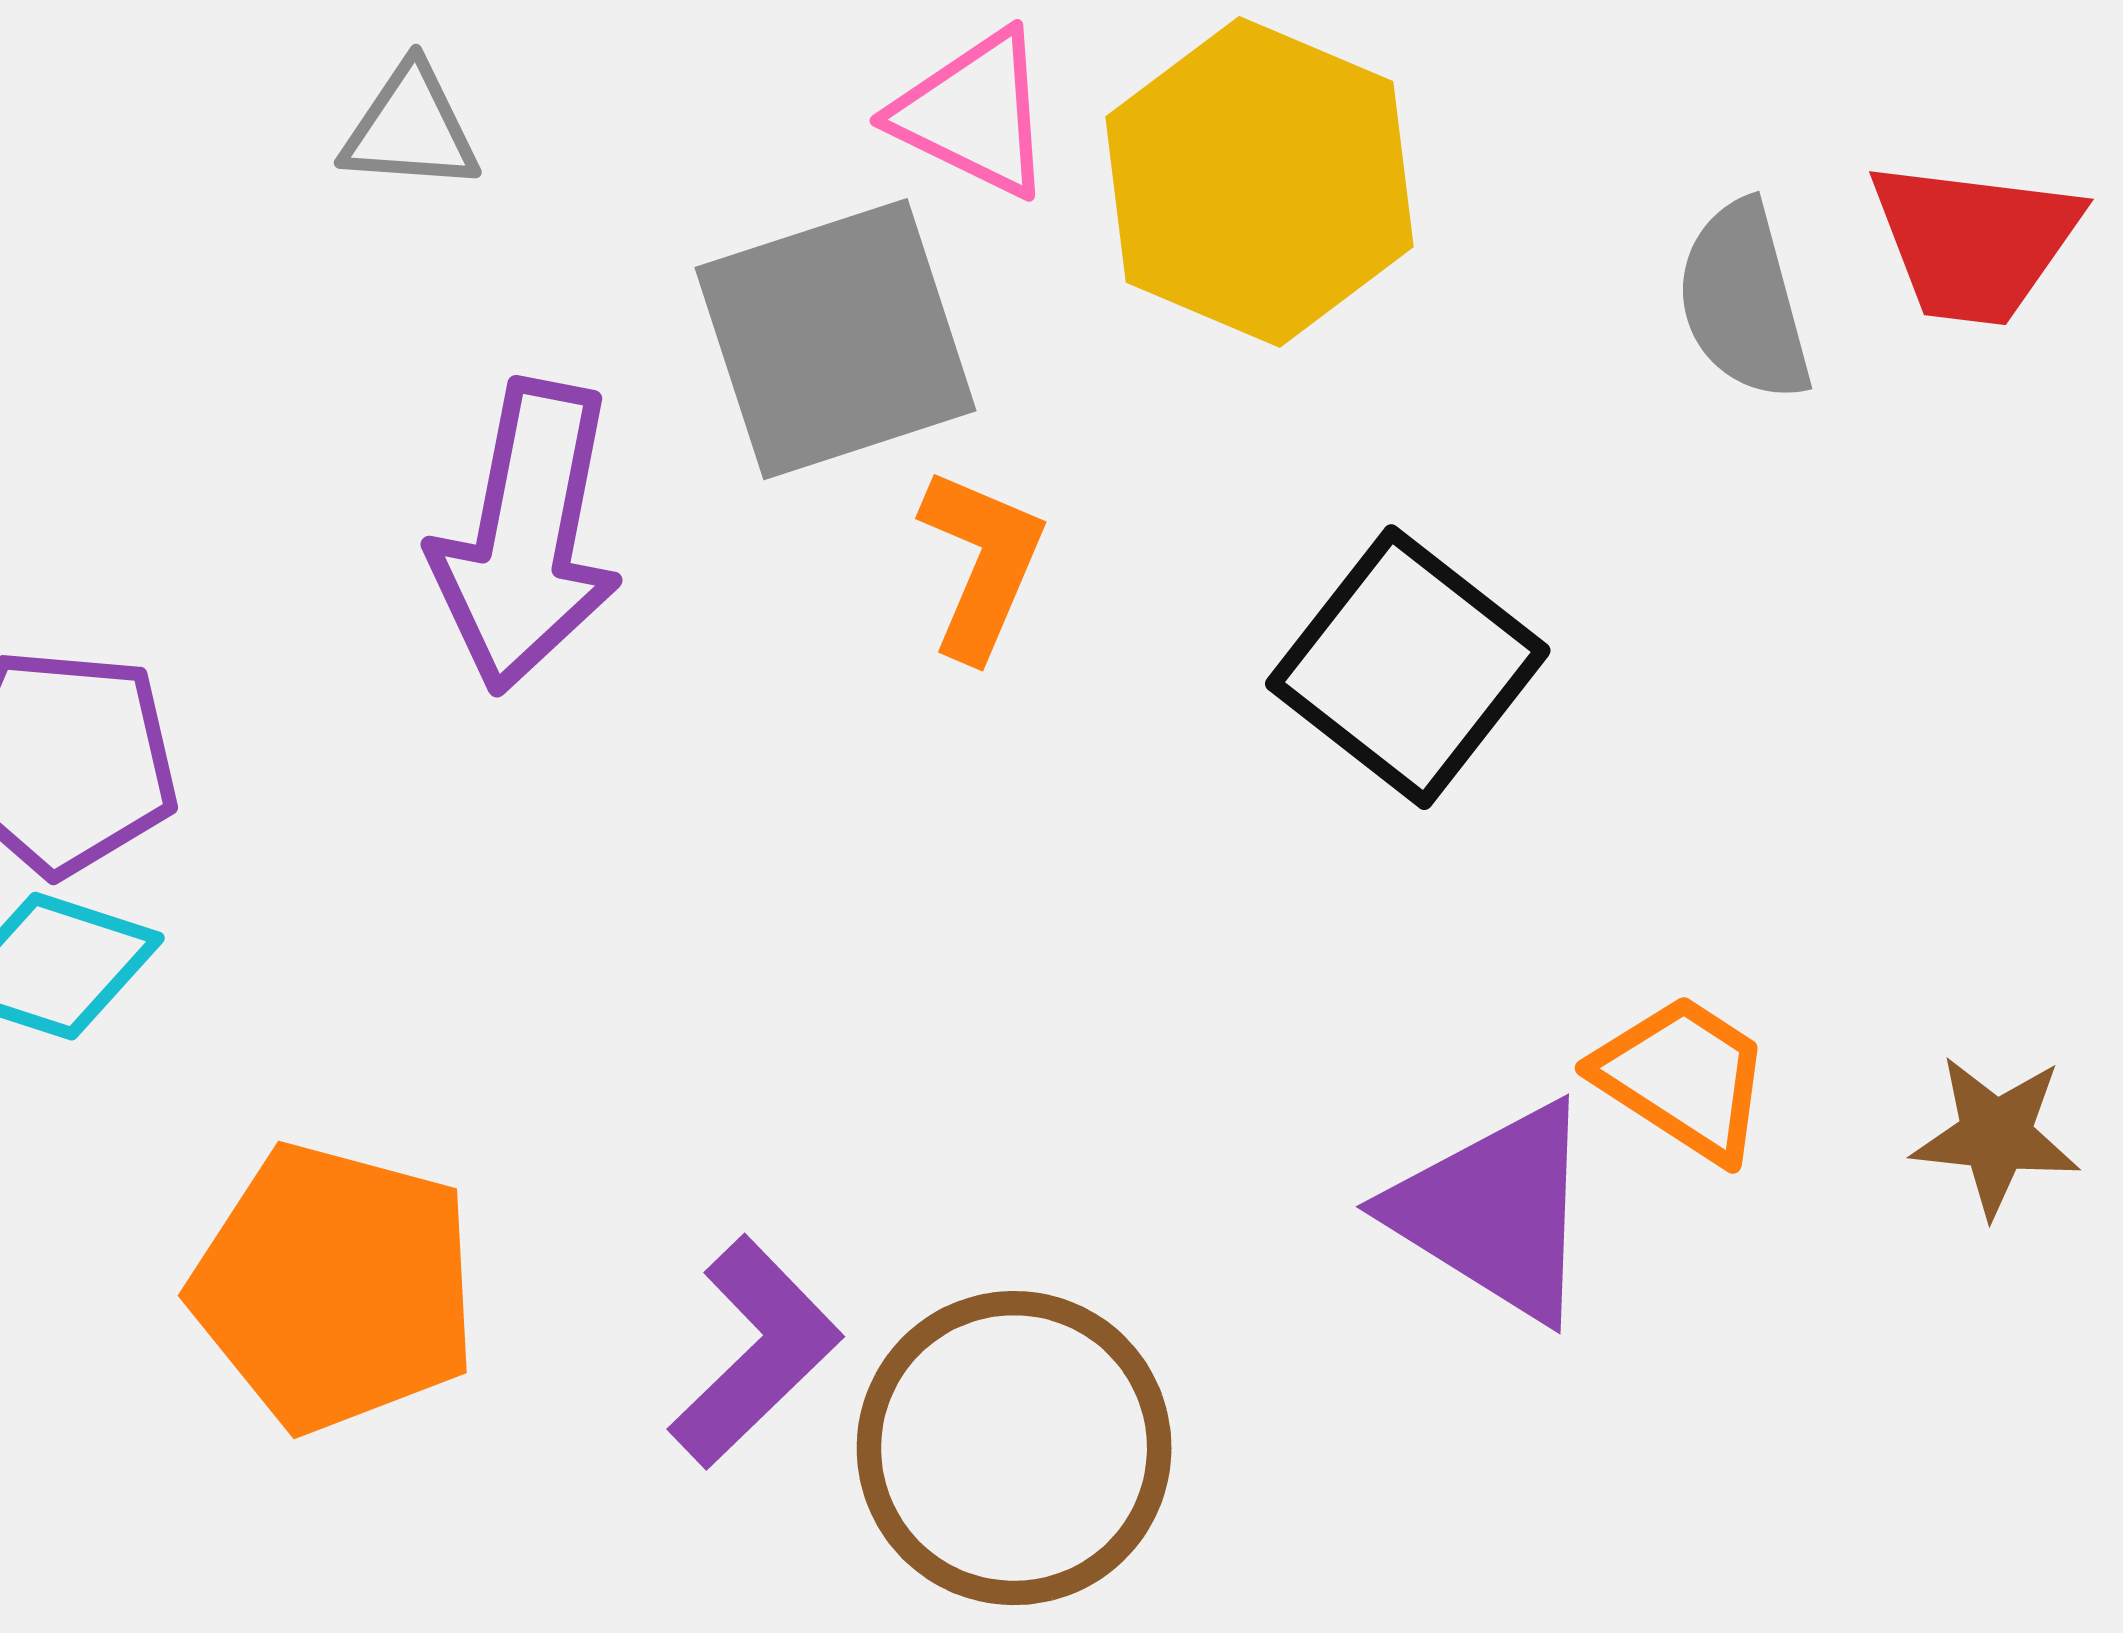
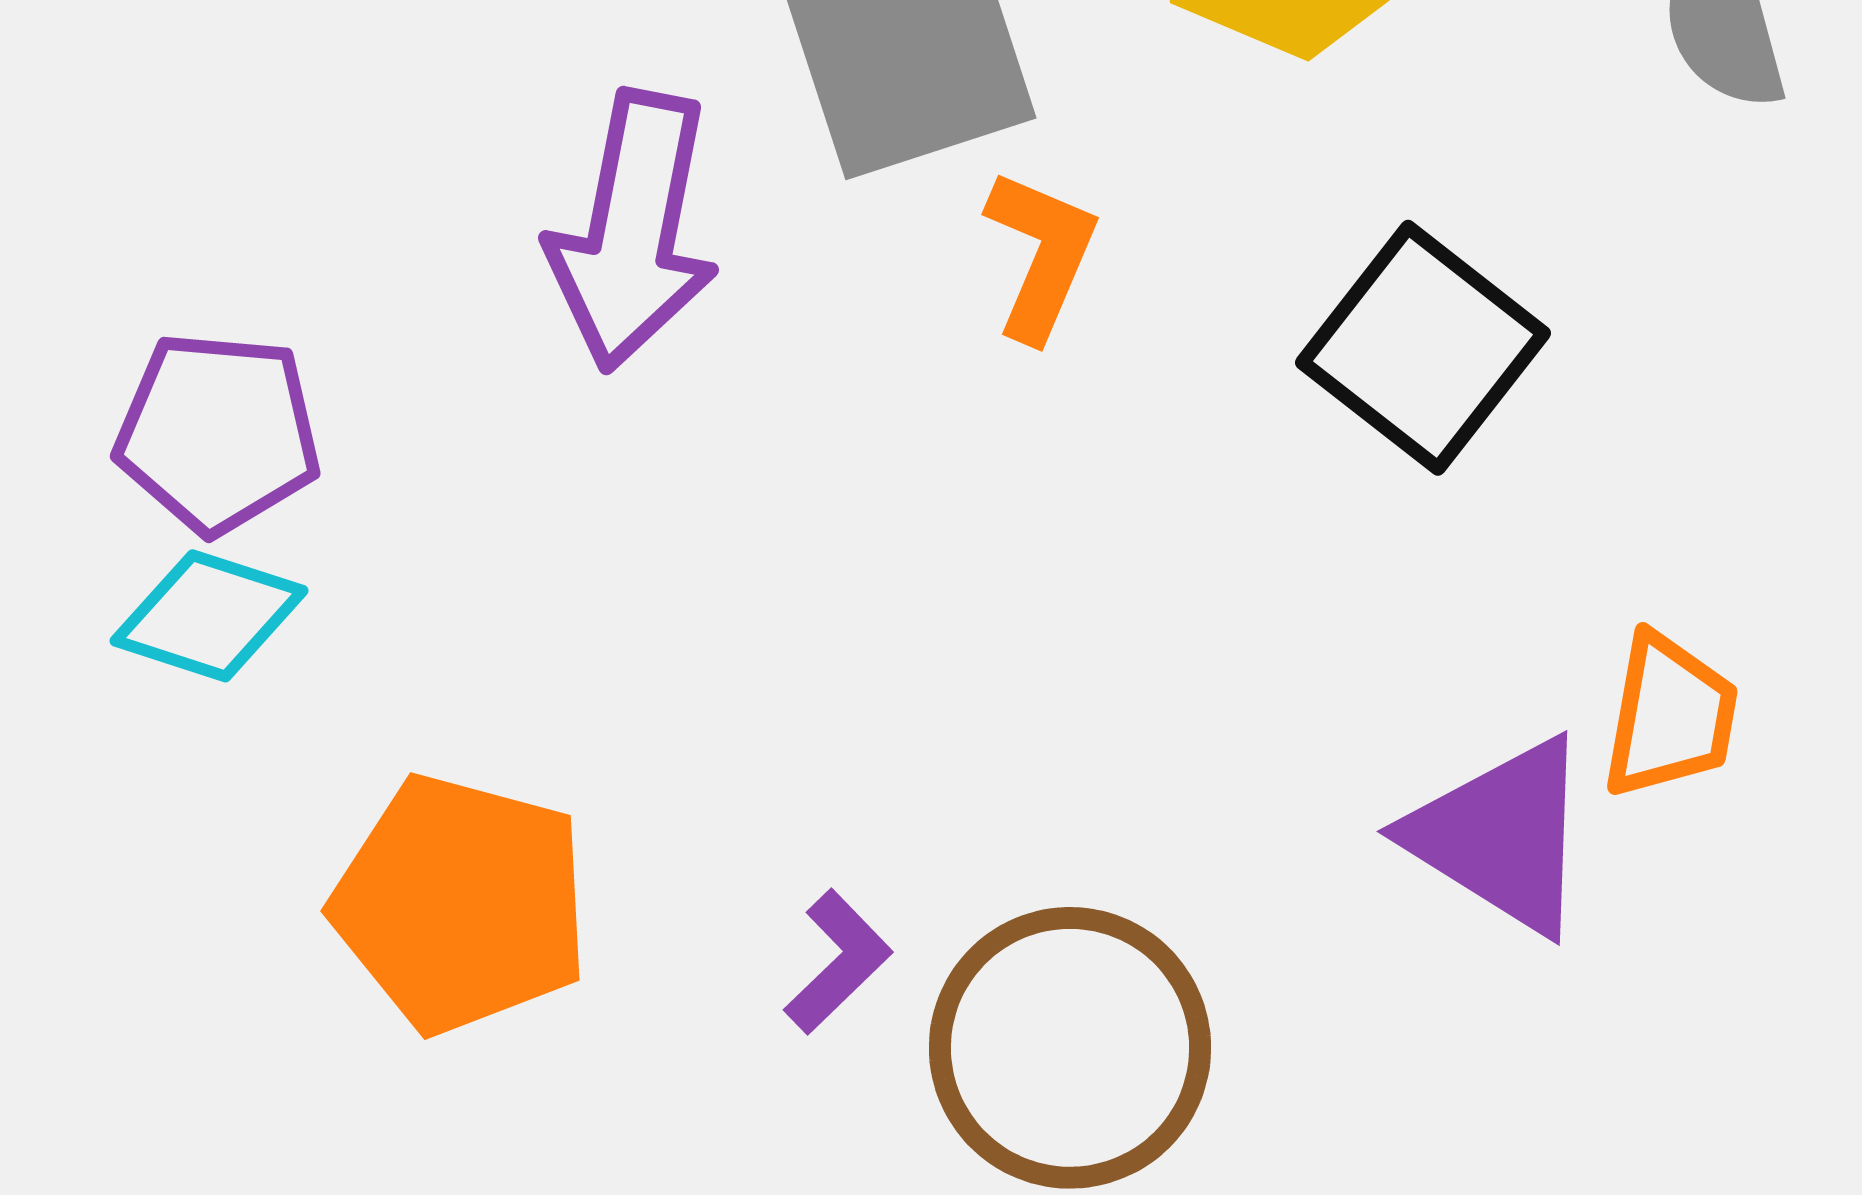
orange trapezoid: (1683, 1078) -> (1670, 716), turned 67
purple L-shape: (755, 1352) -> (838, 962), size x0.7

